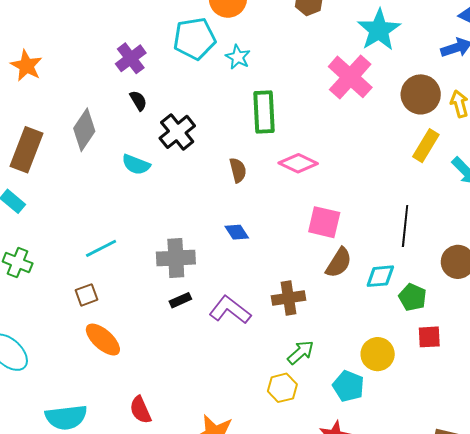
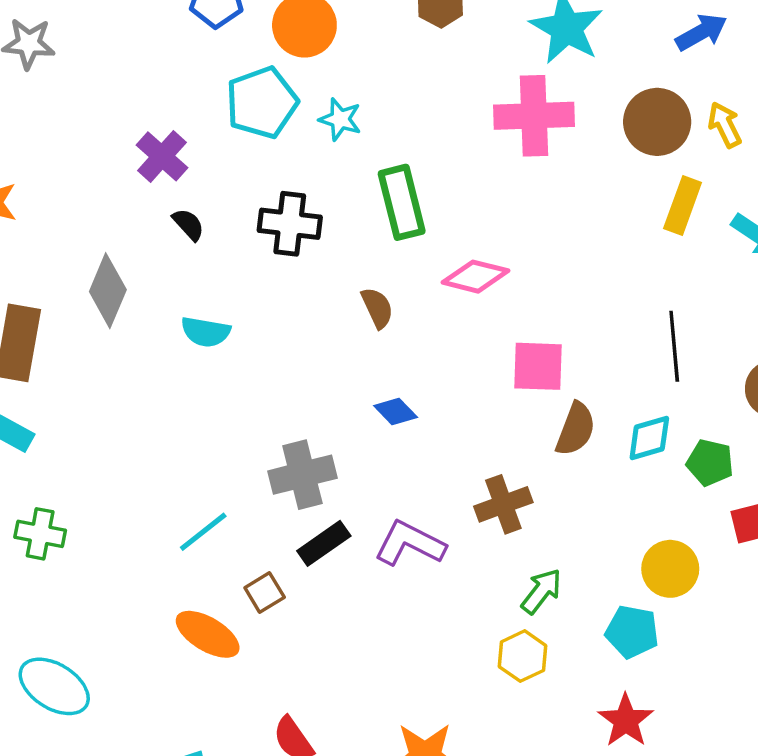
pink cross: (350, 77) -> (534, 116), turned -33
black cross: (177, 132) -> (290, 224), moved, turned -33
cyan line: (101, 248) -> (203, 532), moved
brown square: (86, 295) -> (265, 592), moved
black rectangle: (180, 300) -> (324, 543), size x1.4

